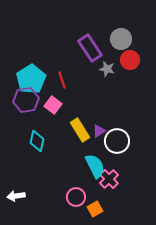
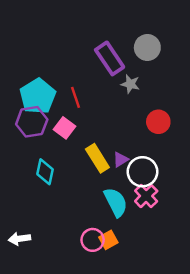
red circle: (130, 60) -> (158, 122), moved
pink cross: (109, 179) -> (146, 196), moved
orange square: (95, 209) -> (108, 240), moved

